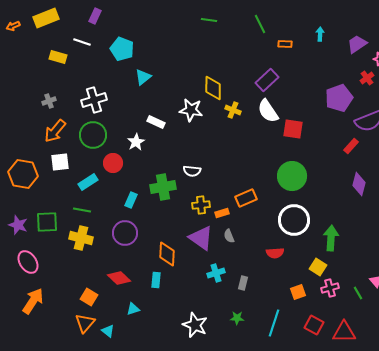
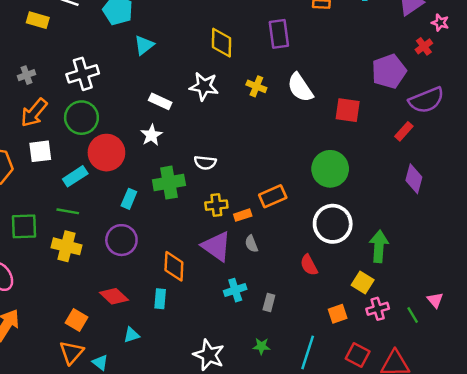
purple rectangle: (267, 80) -> (279, 34), moved, turned -55
yellow diamond: (213, 88) -> (221, 43), moved
red square: (293, 129) -> (348, 110), moved
white star: (136, 142) -> (151, 135), moved
red circle: (113, 163) -> (106, 153), size x1.5
red semicircle: (275, 253) -> (309, 265), turned 66

